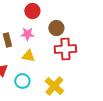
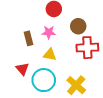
cyan circle: (22, 81) -> (44, 80), size x1.5

